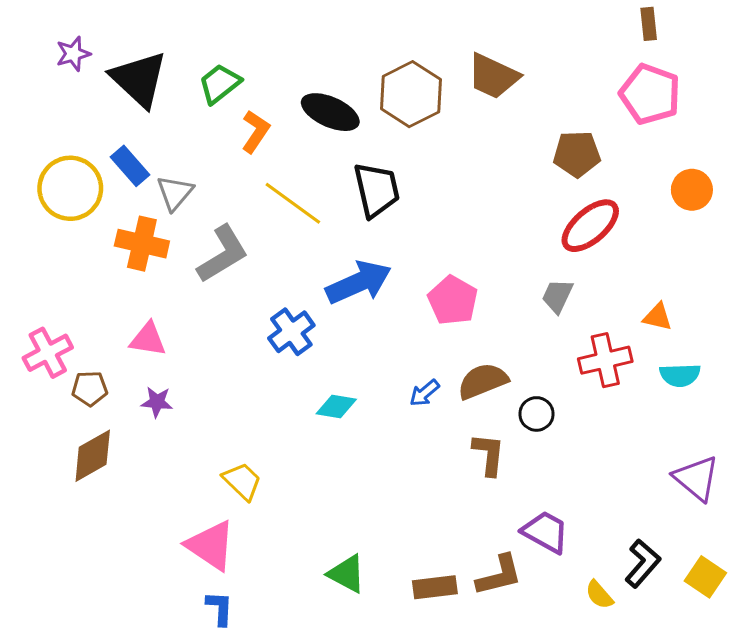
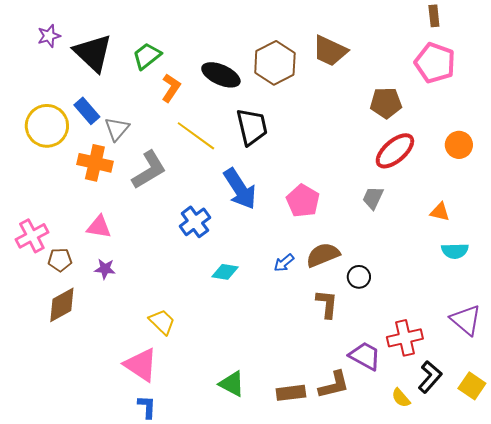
orange circle: (692, 190) -> (459, 145), moved
blue arrow: (359, 282) -> (240, 189), turned 81
red cross: (605, 360) -> (405, 338), moved

